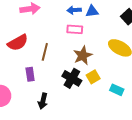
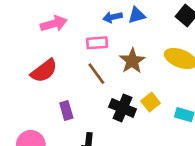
pink rectangle: (75, 29) -> (97, 43), moved
brown line: (45, 52) -> (96, 74), moved, turned -42
brown star: (83, 55) -> (132, 61), moved

